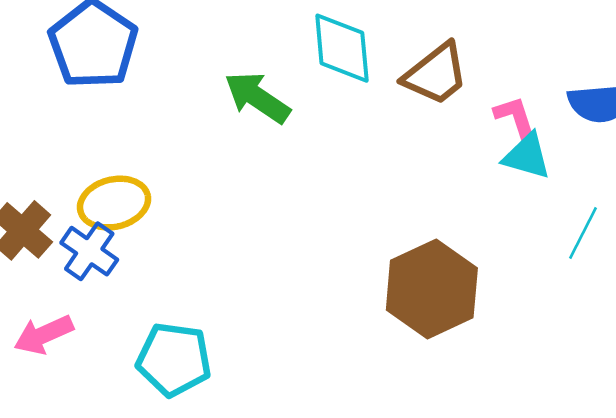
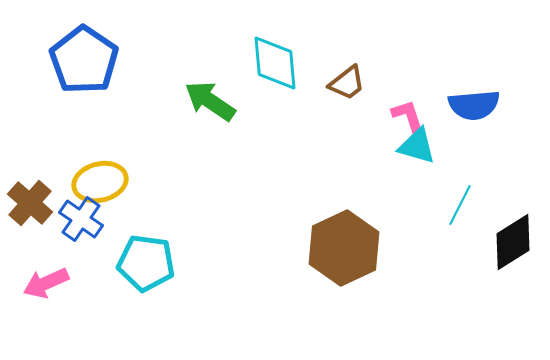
brown trapezoid: (436, 74) -> (347, 83), size x0.7
cyan pentagon: (174, 359) -> (146, 263), moved

